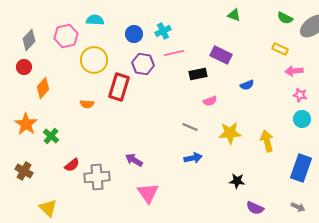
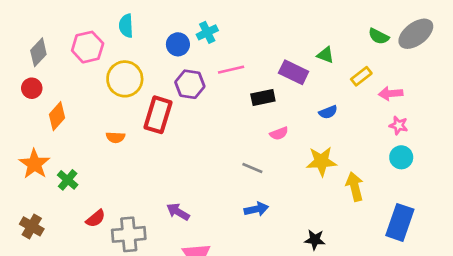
green triangle: (234, 15) -> (325, 55), moved
green semicircle: (285, 18) -> (379, 36), moved
cyan semicircle: (95, 20) -> (126, 26), turned -96
cyan cross: (163, 31) -> (207, 32), moved
yellow rectangle: (280, 49) -> (361, 76), moved, turned -63
yellow star: (230, 133) -> (321, 161), moved

